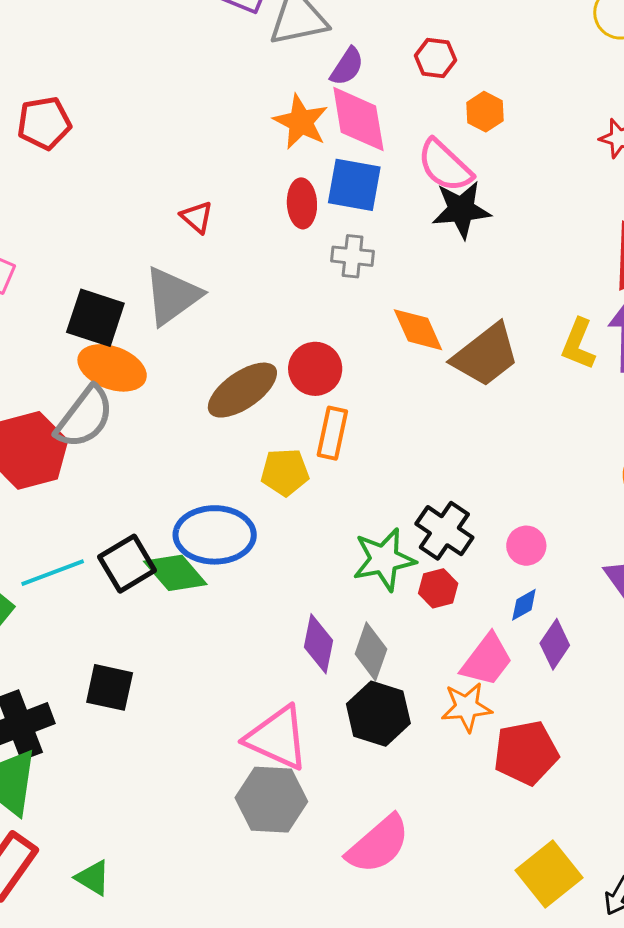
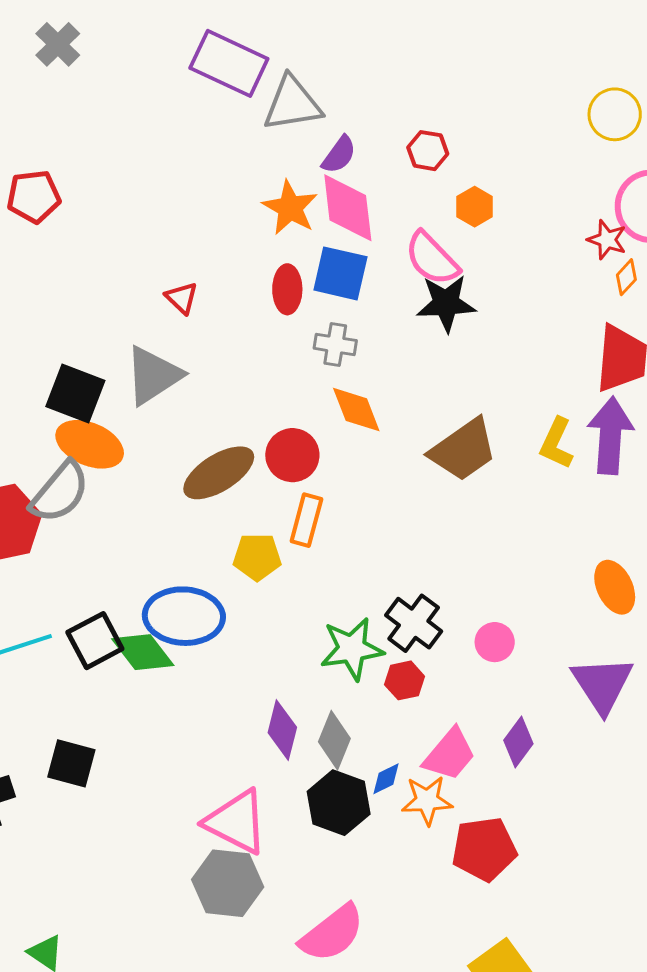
orange diamond: (418, 330) -> (356, 410), moved
blue diamond: (524, 605) -> (386, 779), moved

